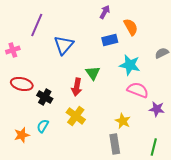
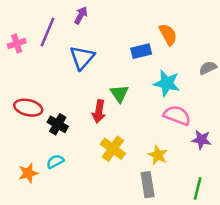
purple arrow: (105, 12) -> (81, 15), moved
pink cross: (13, 50) -> (17, 43), moved
yellow cross: (76, 116) -> (113, 149), moved
cyan semicircle: (43, 126) -> (55, 162), turned 32

